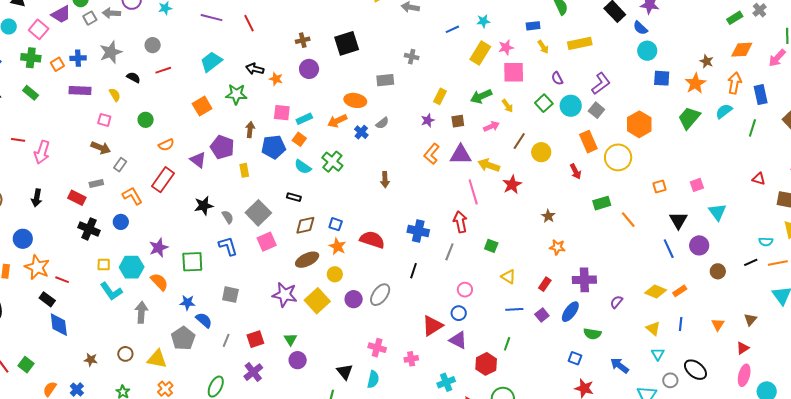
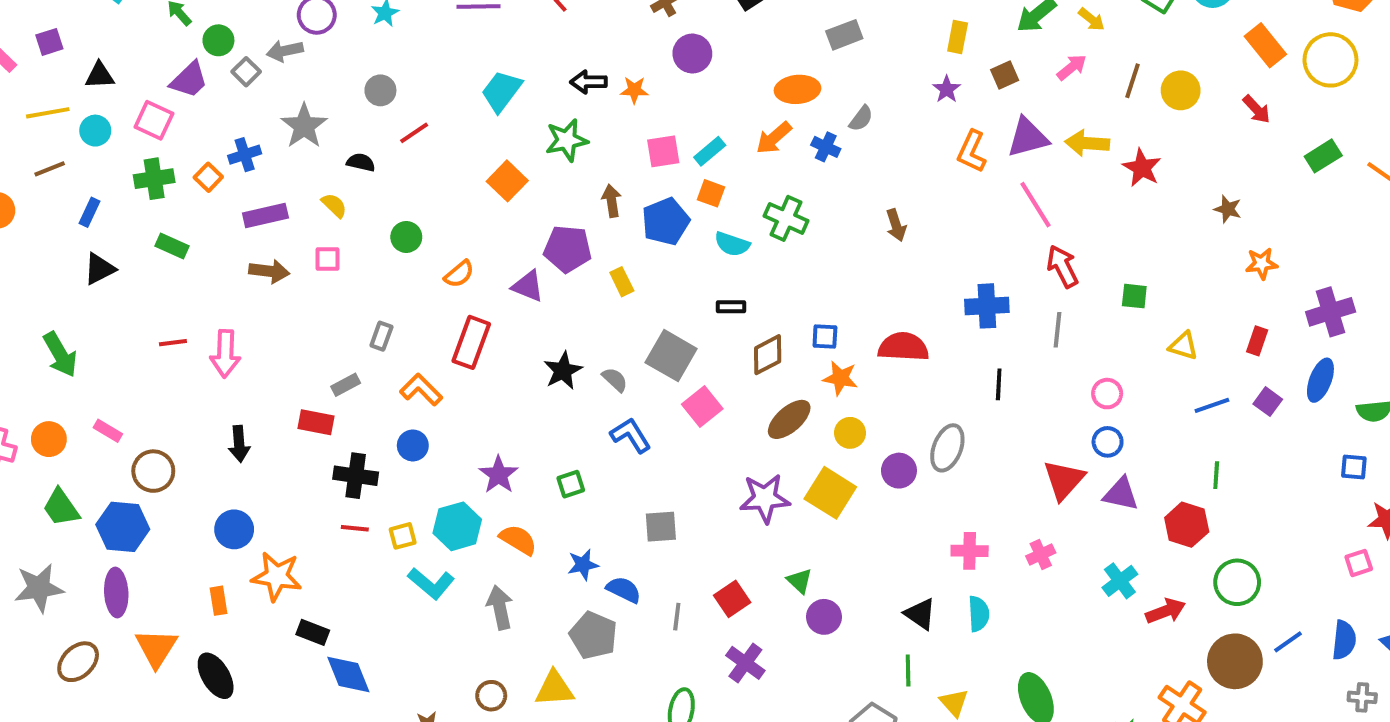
brown arrow: (101, 148) -> (269, 271), moved
pink line: (473, 192) -> (1036, 205), moved
green square: (192, 262) -> (571, 484), size x0.6
red line: (62, 280) -> (355, 528), moved

